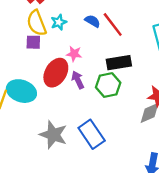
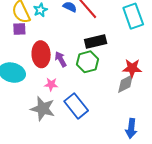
pink star: (74, 54) -> (51, 84), moved
red ellipse: (56, 73) -> (41, 54), turned -30

